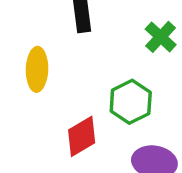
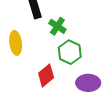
green cross: (161, 37) -> (57, 26), moved

